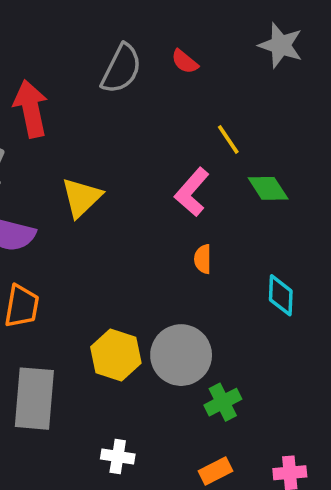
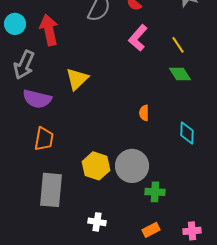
yellow line: (228, 139) -> (178, 45), moved
pink L-shape: (192, 192) -> (138, 38), moved
green cross: (223, 402) -> (155, 192), turned 30

